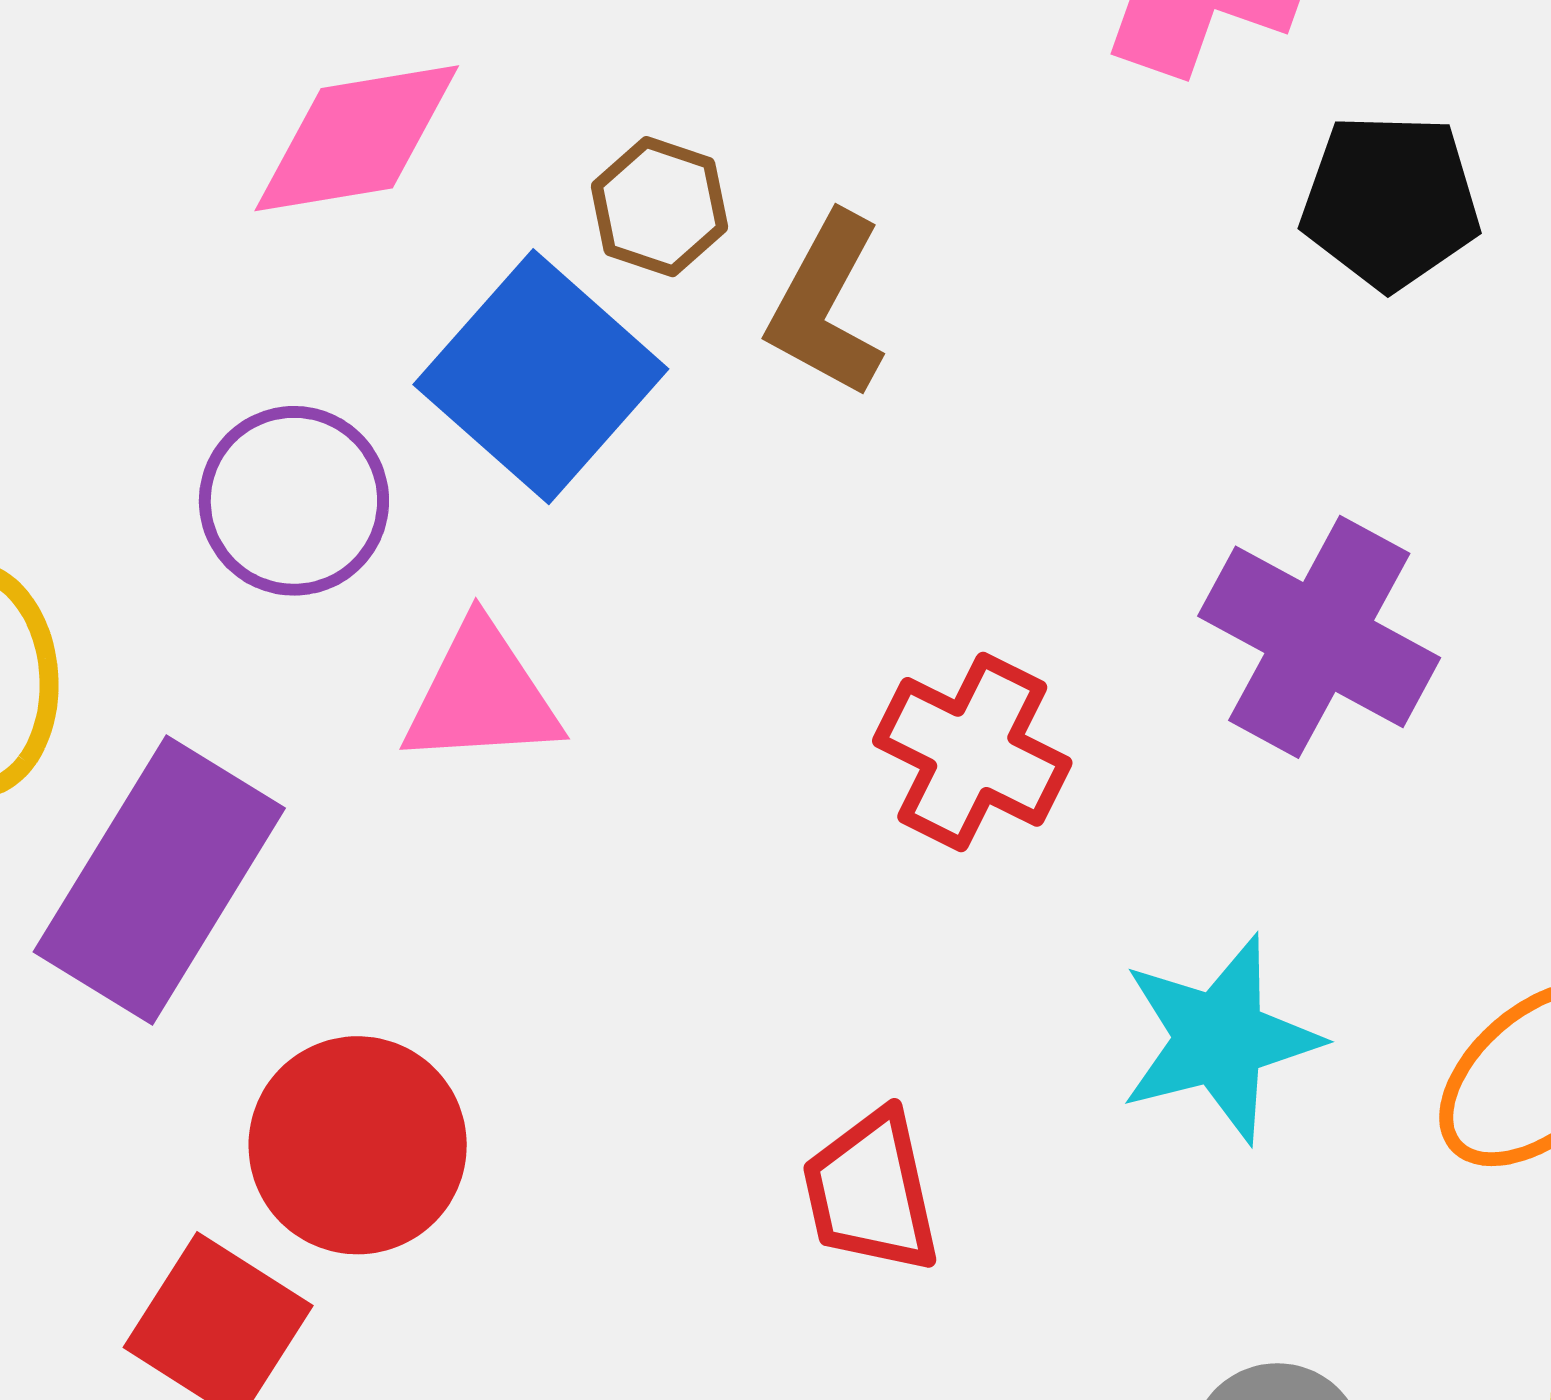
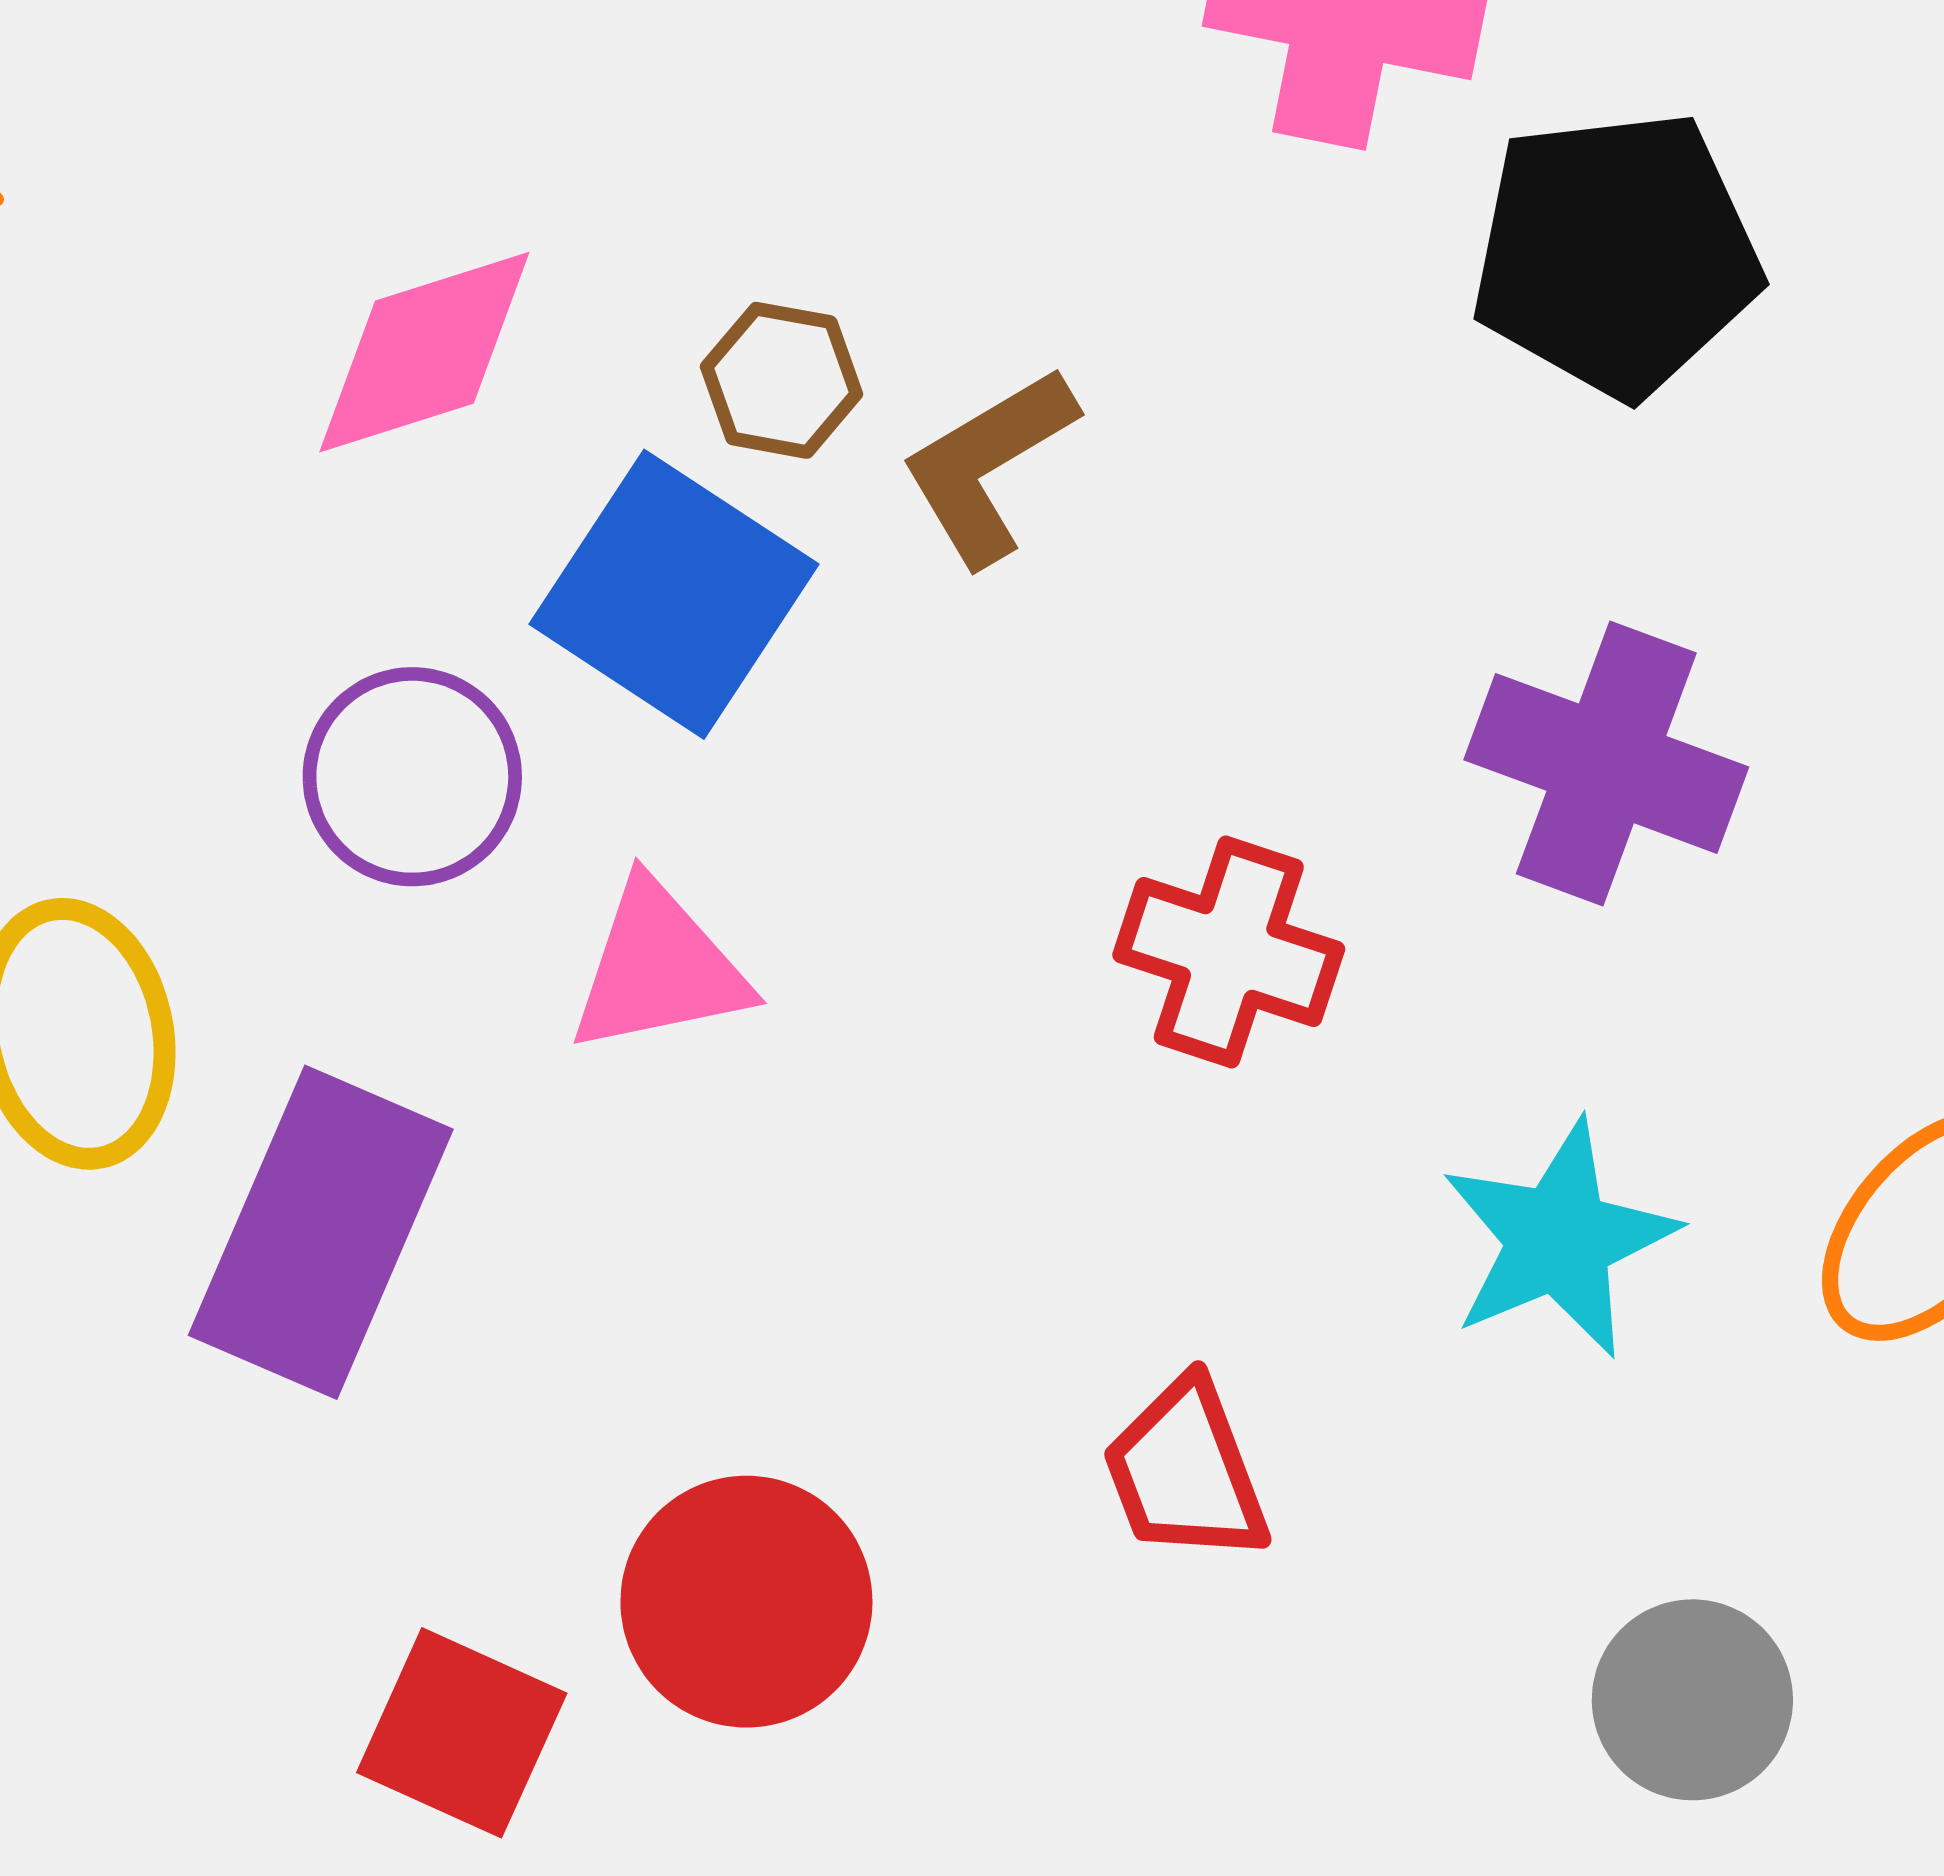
black pentagon: (1390, 201) -> (1616, 254), size x1.4
brown L-shape: (826, 305) -> (988, 465), turned 39
red circle: (358, 1145) -> (746, 1602), moved

